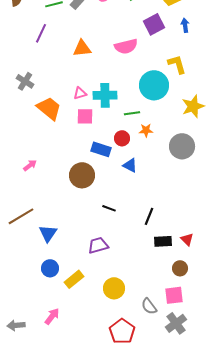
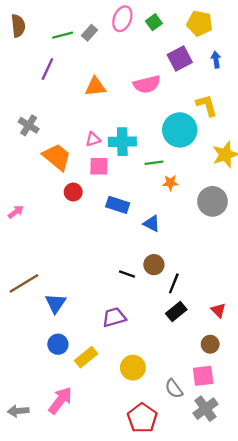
red circle: (122, 138) -> (73, 192), moved
pink arrow: (30, 165) -> (16, 212), moved
brown circle: (82, 175) -> (154, 265), moved, size x0.7
black rectangle: (163, 241) -> (176, 311), moved, turned -36
pink arrow: (52, 316) -> (60, 400), size x1.4

